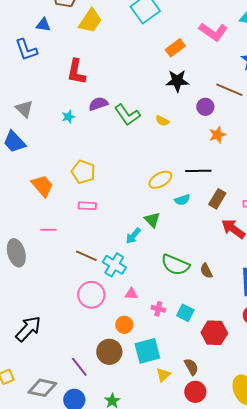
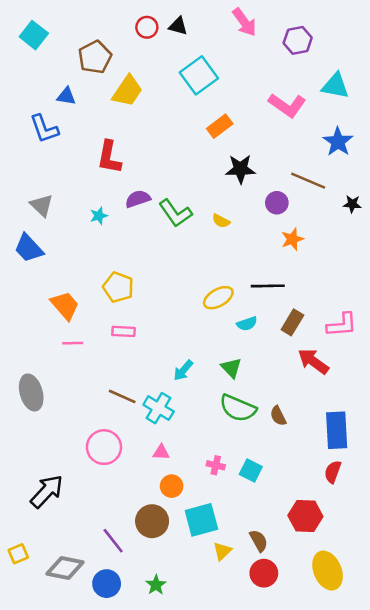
orange rectangle: (175, 48) -> (220, 126), moved
green triangle: (152, 220) -> (231, 368), moved
pink line: (48, 230) -> (73, 343), moved
pink triangle: (131, 294) -> (161, 452), moved
pink circle: (91, 295) -> (104, 447), moved
red hexagon: (214, 333) -> (305, 516), moved

